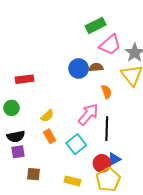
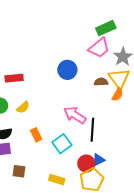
green rectangle: (96, 25) -> (106, 28), moved
brown semicircle: (96, 67) -> (101, 82), moved
orange semicircle: (106, 92) -> (118, 95), moved, turned 48
pink arrow: (88, 114) -> (75, 115), turned -100
yellow semicircle: (47, 116) -> (23, 107), moved

